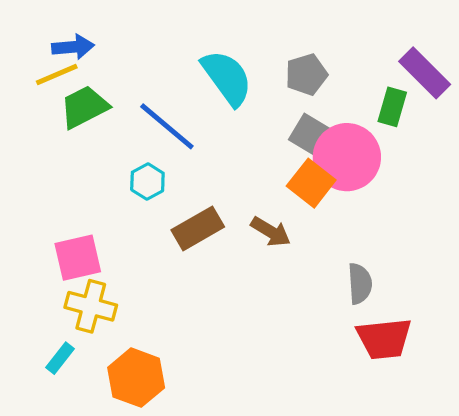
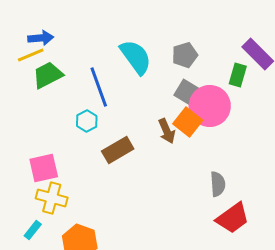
blue line: (167, 126) -> (99, 87), turned 30
brown arrow: (271, 232) -> (167, 131), moved, turned 35
red trapezoid: (384, 339) -> (233, 218), turned -30

